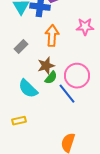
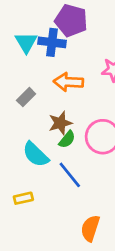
orange arrow: (52, 36) -> (68, 82), turned -90
blue line: (67, 94) -> (70, 175), moved

